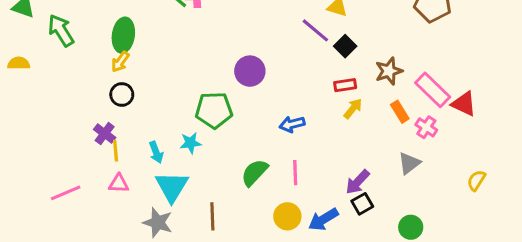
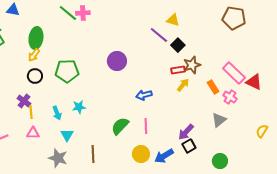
brown star: (389, 71) -> (192, 65), moved
green pentagon: (214, 110) -> (67, 71), moved
cyan triangle: (172, 187) -> (67, 135), size x0.6

